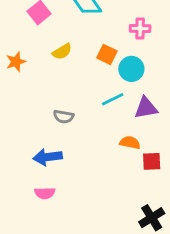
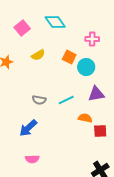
cyan line: (113, 99) -> (66, 100), moved
blue arrow: (48, 157) -> (28, 128), turned -36
pink semicircle: (45, 193) -> (32, 159), moved

